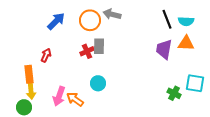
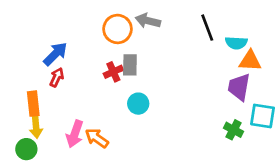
black line: (167, 19) -> (207, 28), moved
blue arrow: (56, 21) -> (55, 54), moved
cyan semicircle: (186, 21) -> (236, 43), moved
purple trapezoid: (164, 49) -> (239, 87), moved
cyan circle: (98, 83) -> (138, 104), moved

